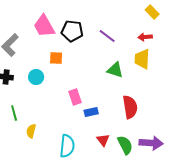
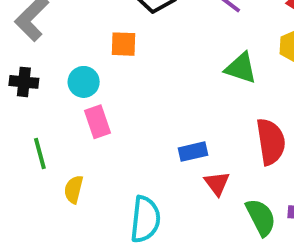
pink rectangle: (75, 97) -> (98, 122), moved
red triangle: (103, 140) -> (217, 183), moved

